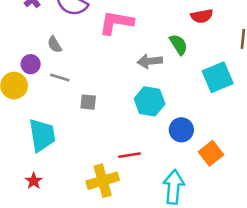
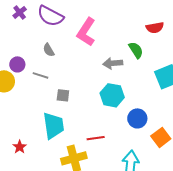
pink L-shape: (116, 23) -> (86, 32), turned -68
gray semicircle: (55, 45) -> (49, 50), moved
cyan trapezoid: (42, 135) -> (53, 126), moved
red star: (34, 181) -> (20, 147), moved

